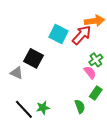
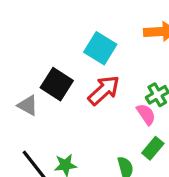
red arrow: (82, 35) -> (104, 90), moved

